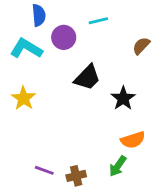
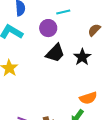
purple circle: (64, 37) -> (48, 28), moved
black star: (123, 98) -> (82, 57), moved

